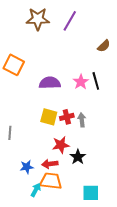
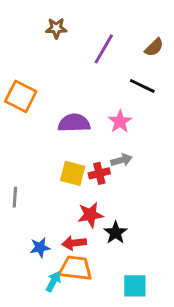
brown star: (38, 19) -> (56, 28), size x0.6
purple line: (70, 21) -> (104, 49), moved
brown semicircle: (104, 46) -> (154, 47), moved
black line: (96, 81) -> (142, 86), moved, turned -48
gray arrow: (82, 120) -> (121, 160), moved, turned 80

